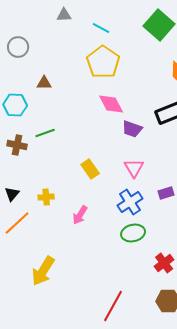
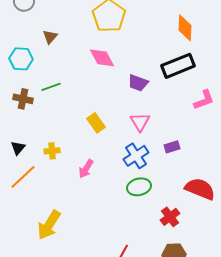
brown triangle: (44, 83) -> (50, 37), turned -49
pink diamond: (111, 104) -> (102, 58), moved

